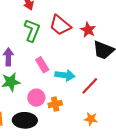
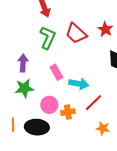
red star: (88, 30) -> (105, 29), moved
red line: (90, 86) -> (94, 103), moved

